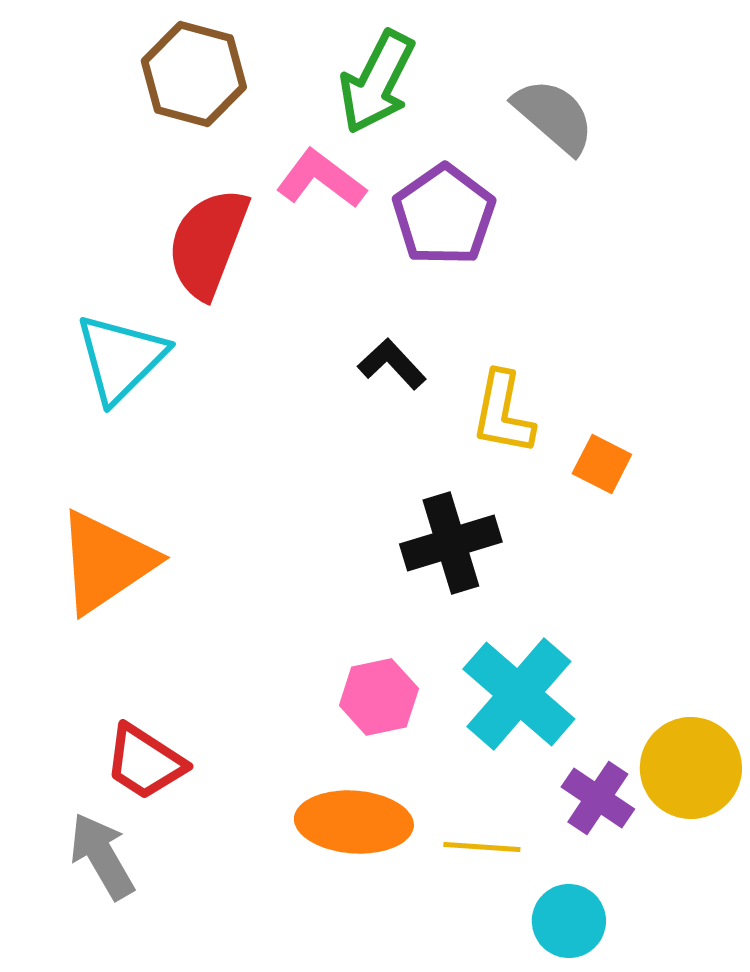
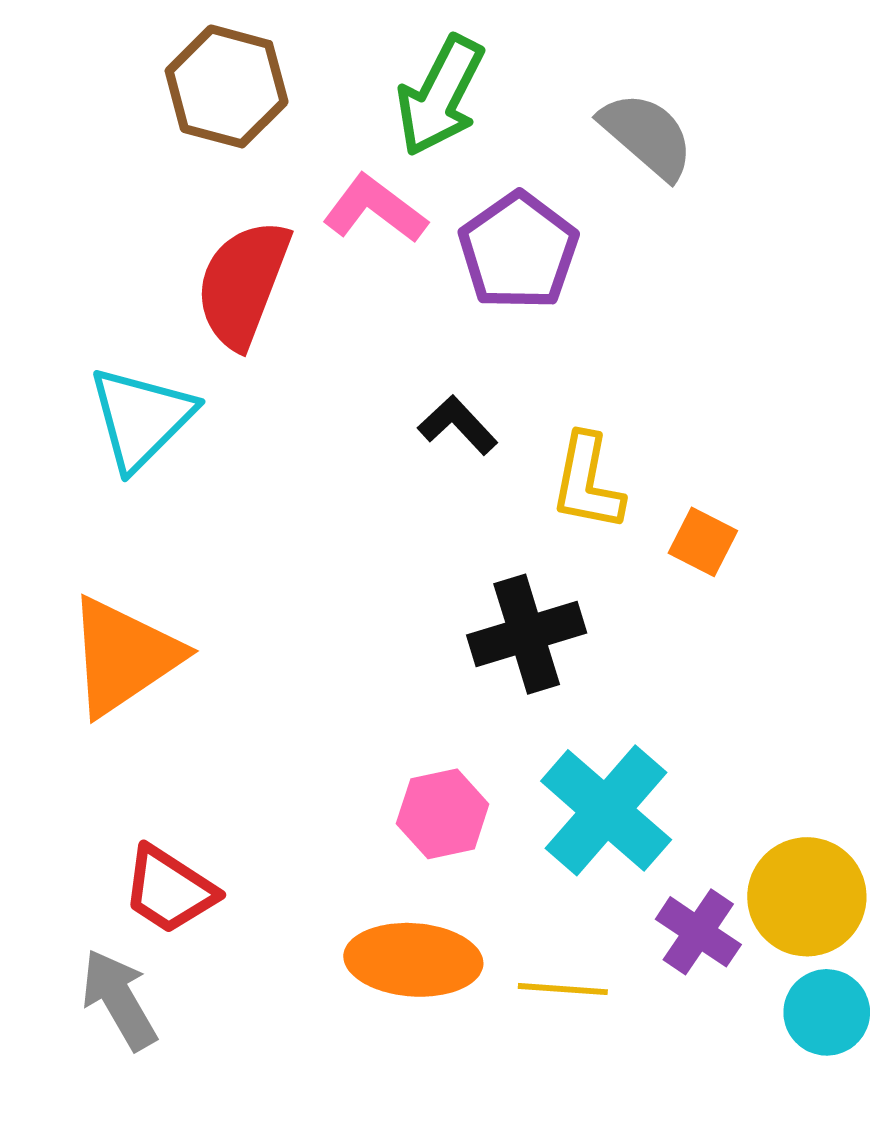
cyan circle: (569, 921) -> (827, 1012), moved

